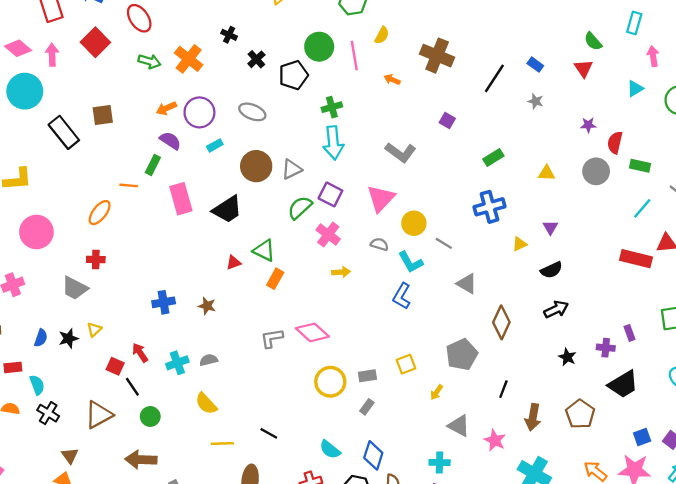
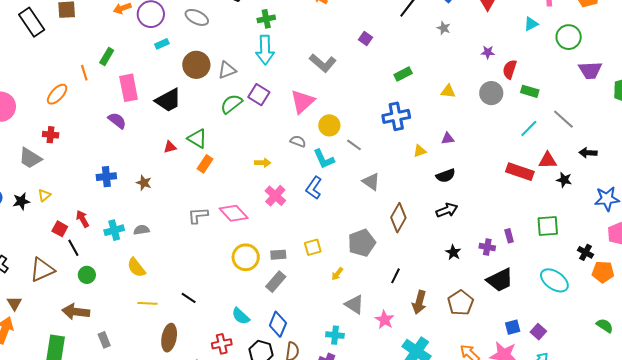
purple semicircle: (170, 141) -> (117, 121), moved
orange line: (129, 185) -> (84, 73), turned 63
purple triangle: (550, 227) -> (448, 139), turned 48
pink cross: (328, 235) -> (275, 196), moved
gray rectangle: (367, 407) -> (276, 282), size x1.5

